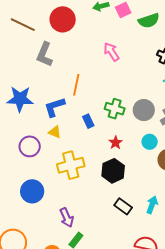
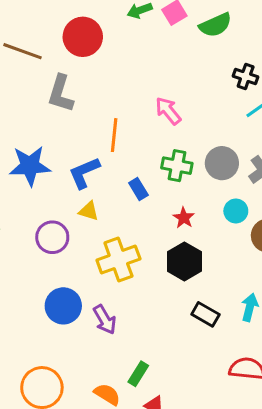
pink arrow: (111, 52) -> (168, 111), moved
purple arrow: (67, 217) -> (105, 320), moved

